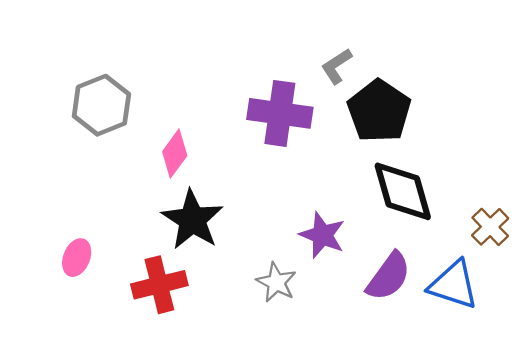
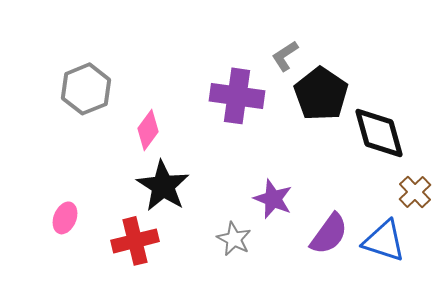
black diamond: (403, 191) -> (379, 133), moved

